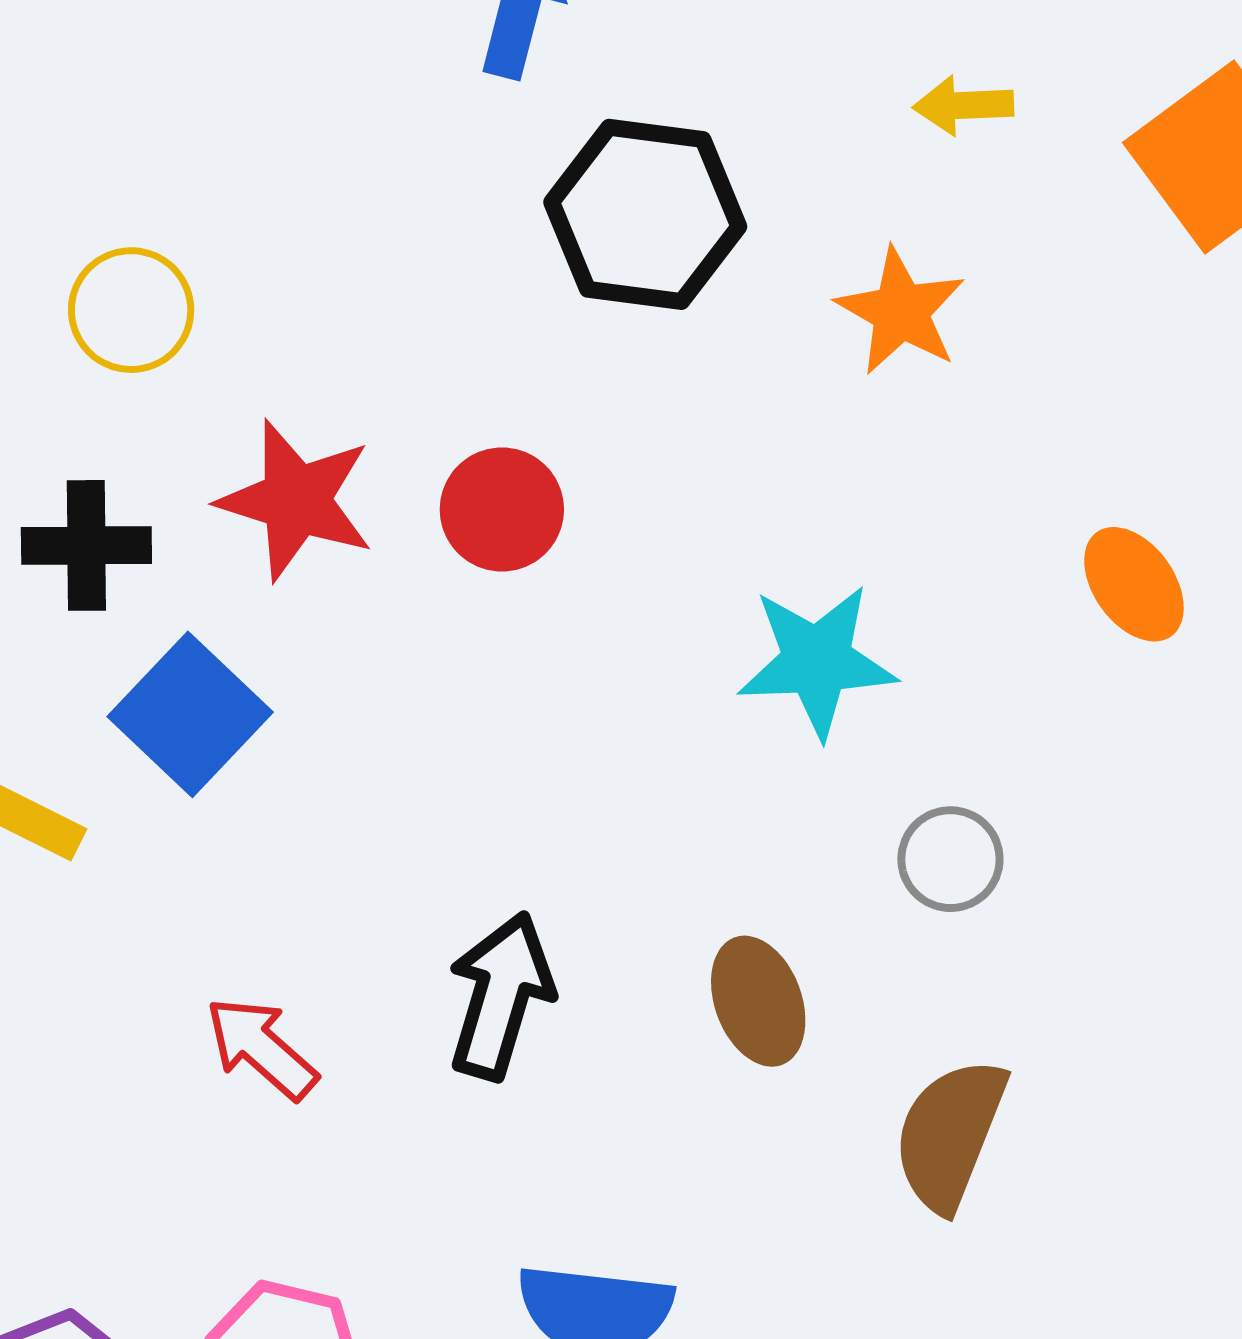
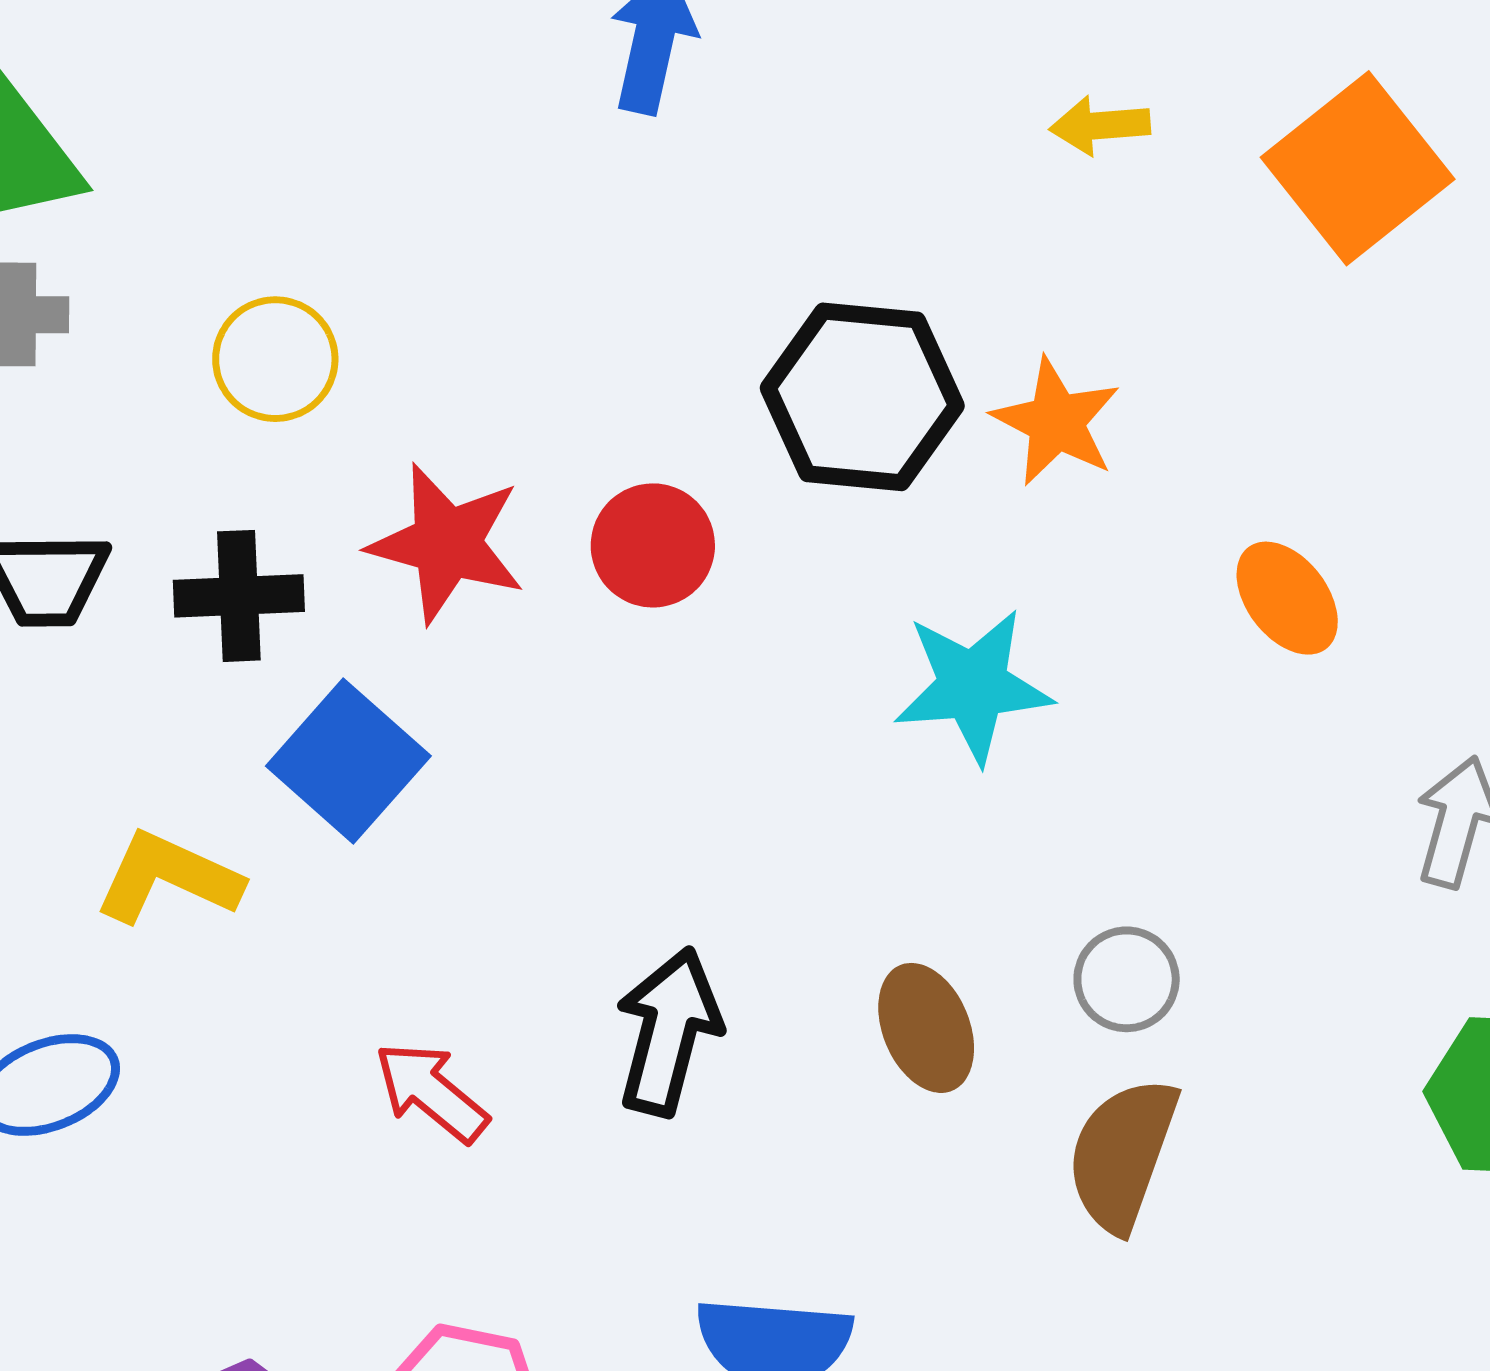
black hexagon: (645, 214) -> (862, 397), moved
orange star: (901, 311) -> (1056, 422), moved
gray circle: (950, 859) -> (1127, 979), moved

